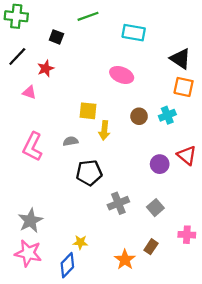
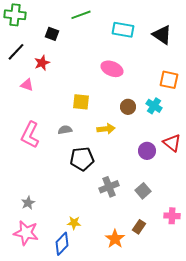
black triangle: (180, 59) -> (162, 35), moved
cyan cross: (167, 115) -> (154, 106), turned -35
yellow arrow: (104, 130) -> (106, 129), moved, turned -102
gray star: (30, 221) -> (28, 203), size x0.6

